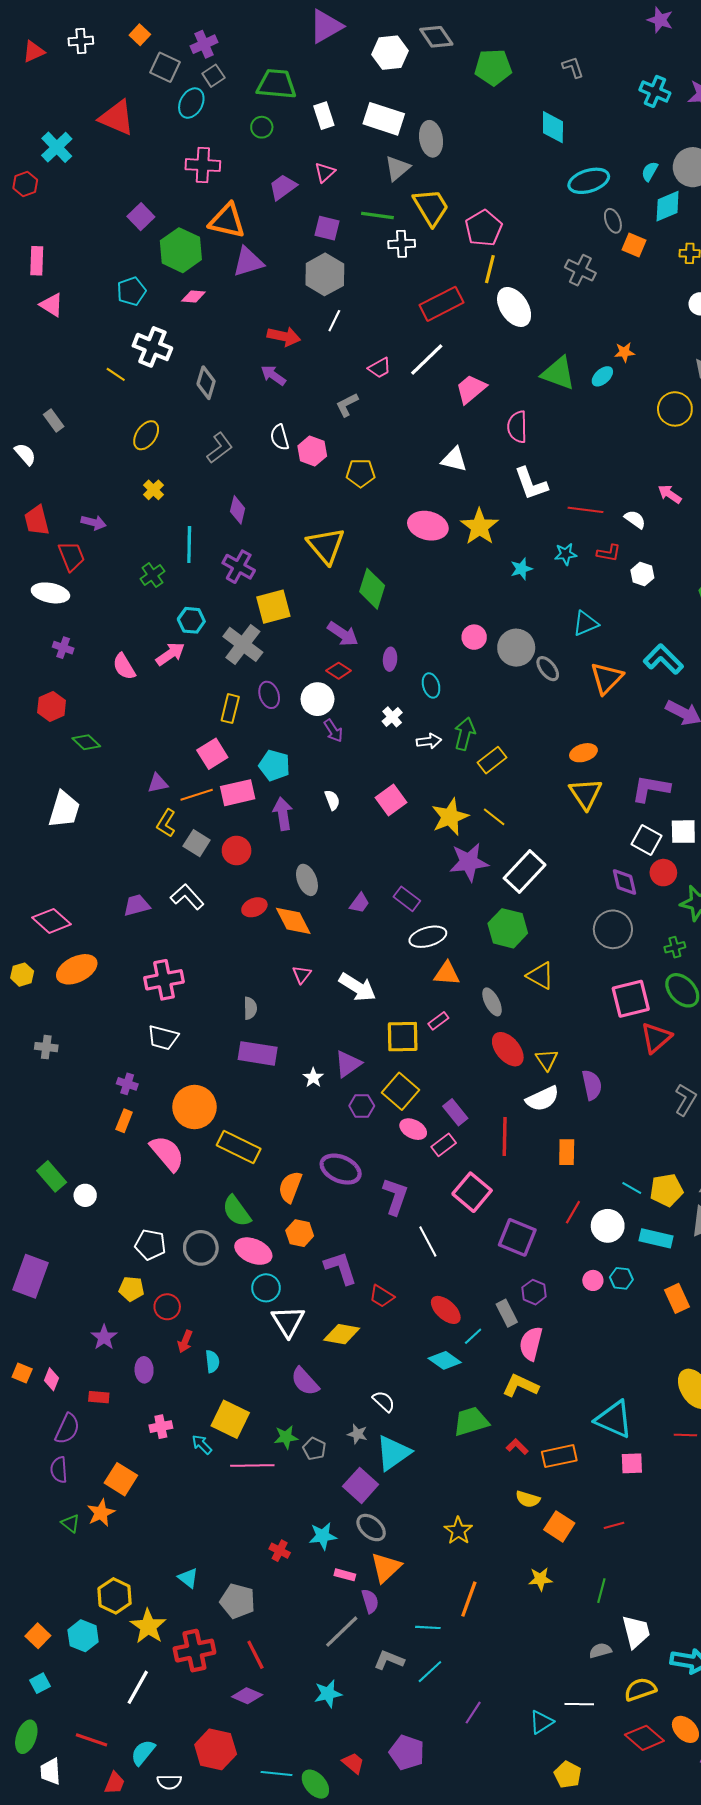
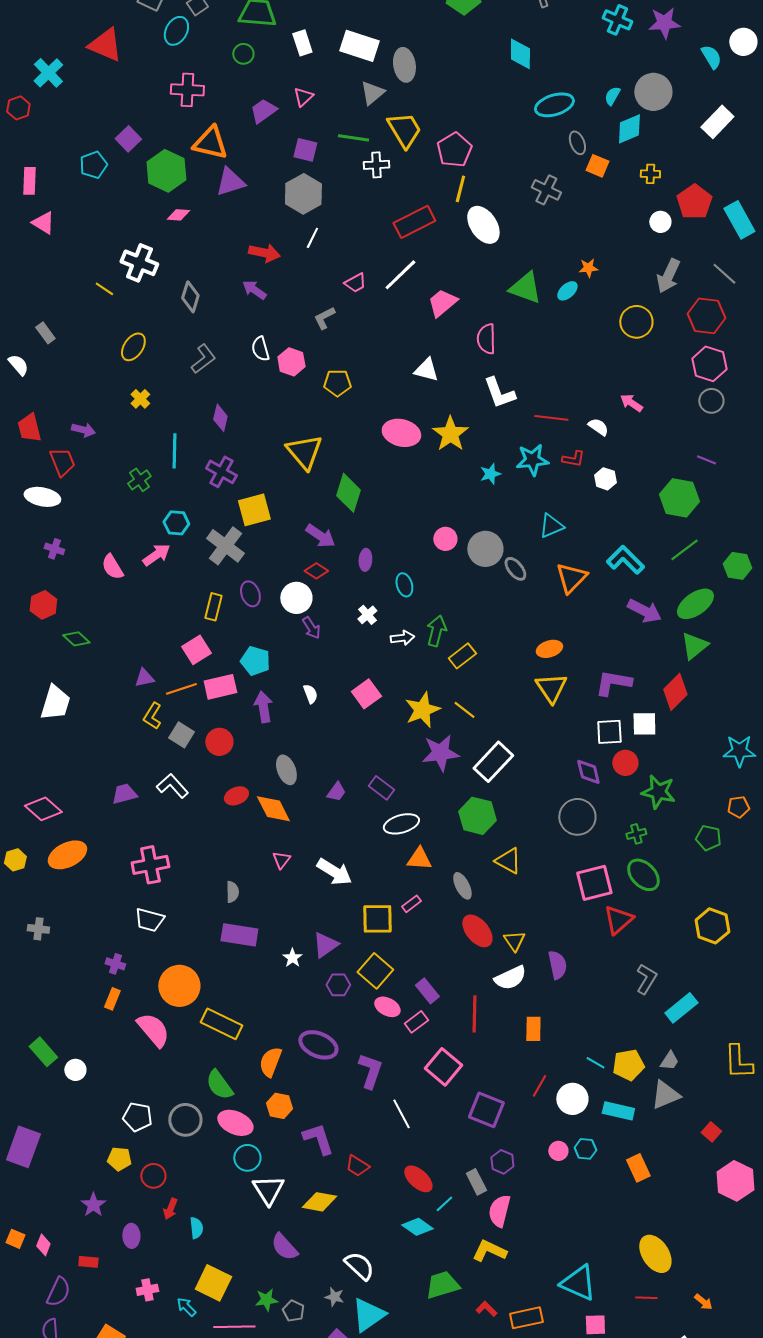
cyan pentagon: (131, 291) -> (93, 165), moved
cyan star: (566, 554) -> (532, 460), size x1.5
white square: (647, 840) -> (609, 732), turned -32
white semicircle: (384, 1401) -> (359, 1266), size x1.4

